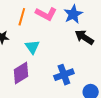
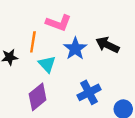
blue star: (73, 14) -> (75, 49), moved
orange line: (22, 17) -> (33, 42), moved

